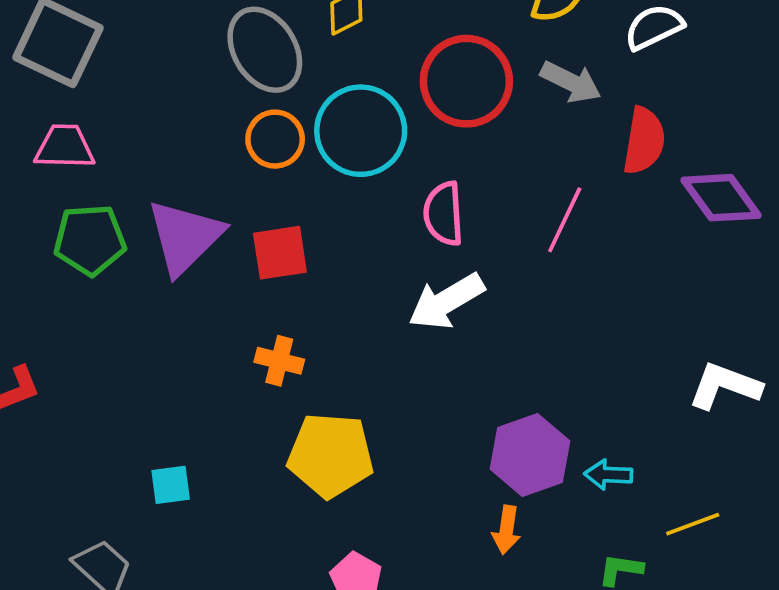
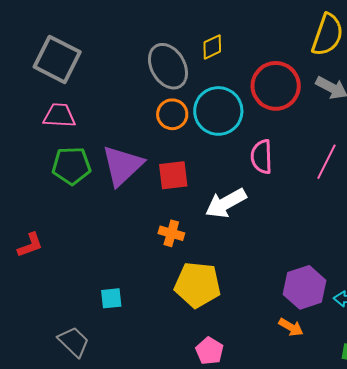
white arrow: (446, 301) -> (226, 203), moved
orange arrow: (506, 530) -> (291, 327), turned -70

